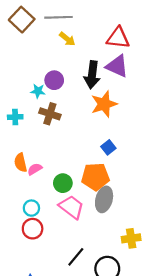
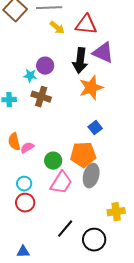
red triangle: (118, 38) -> (86, 25), moved
pink trapezoid: (72, 207) -> (61, 183), turned 85

